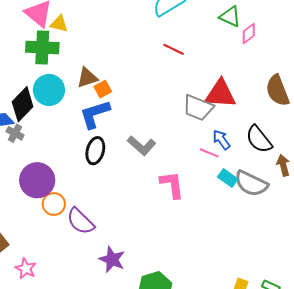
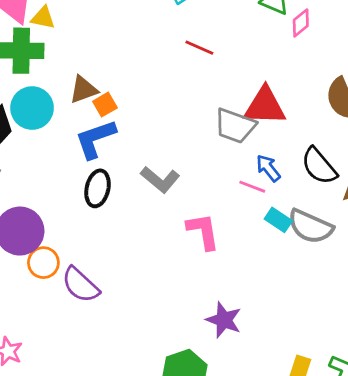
purple star: (112, 259) -> (224, 320), moved

